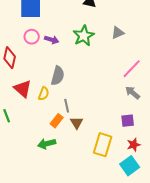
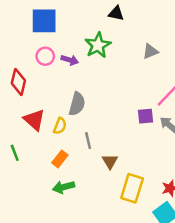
green star: (84, 36) -> (98, 45), moved
orange rectangle: (57, 121) -> (60, 159), moved
purple square: (128, 121) -> (145, 116), moved
brown triangle: (77, 123) -> (110, 161), moved

